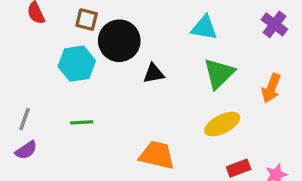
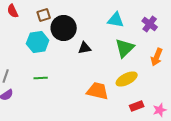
brown square: (87, 19) -> (44, 15), turned -32
purple cross: (274, 24) -> (150, 24), moved
orange trapezoid: (157, 155) -> (98, 91), moved

